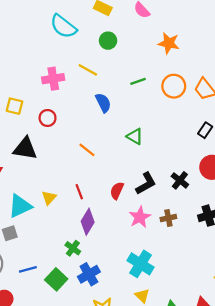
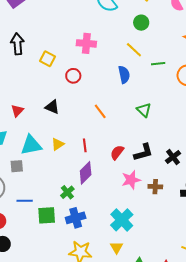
yellow line: (88, 70) -> (134, 50), moved
black triangle: (25, 149) -> (52, 107), moved, size x0.7
green square: (56, 279) -> (47, 215), turned 30

